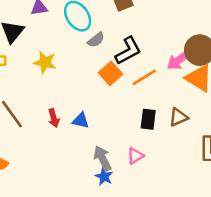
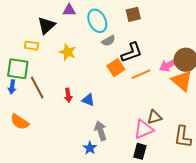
brown triangle: (178, 117) -> (154, 117), moved
black rectangle: (148, 119) -> (140, 151), moved
pink triangle: (135, 156) -> (144, 129), moved, size x1.5
blue star: (104, 177) -> (90, 148), moved

